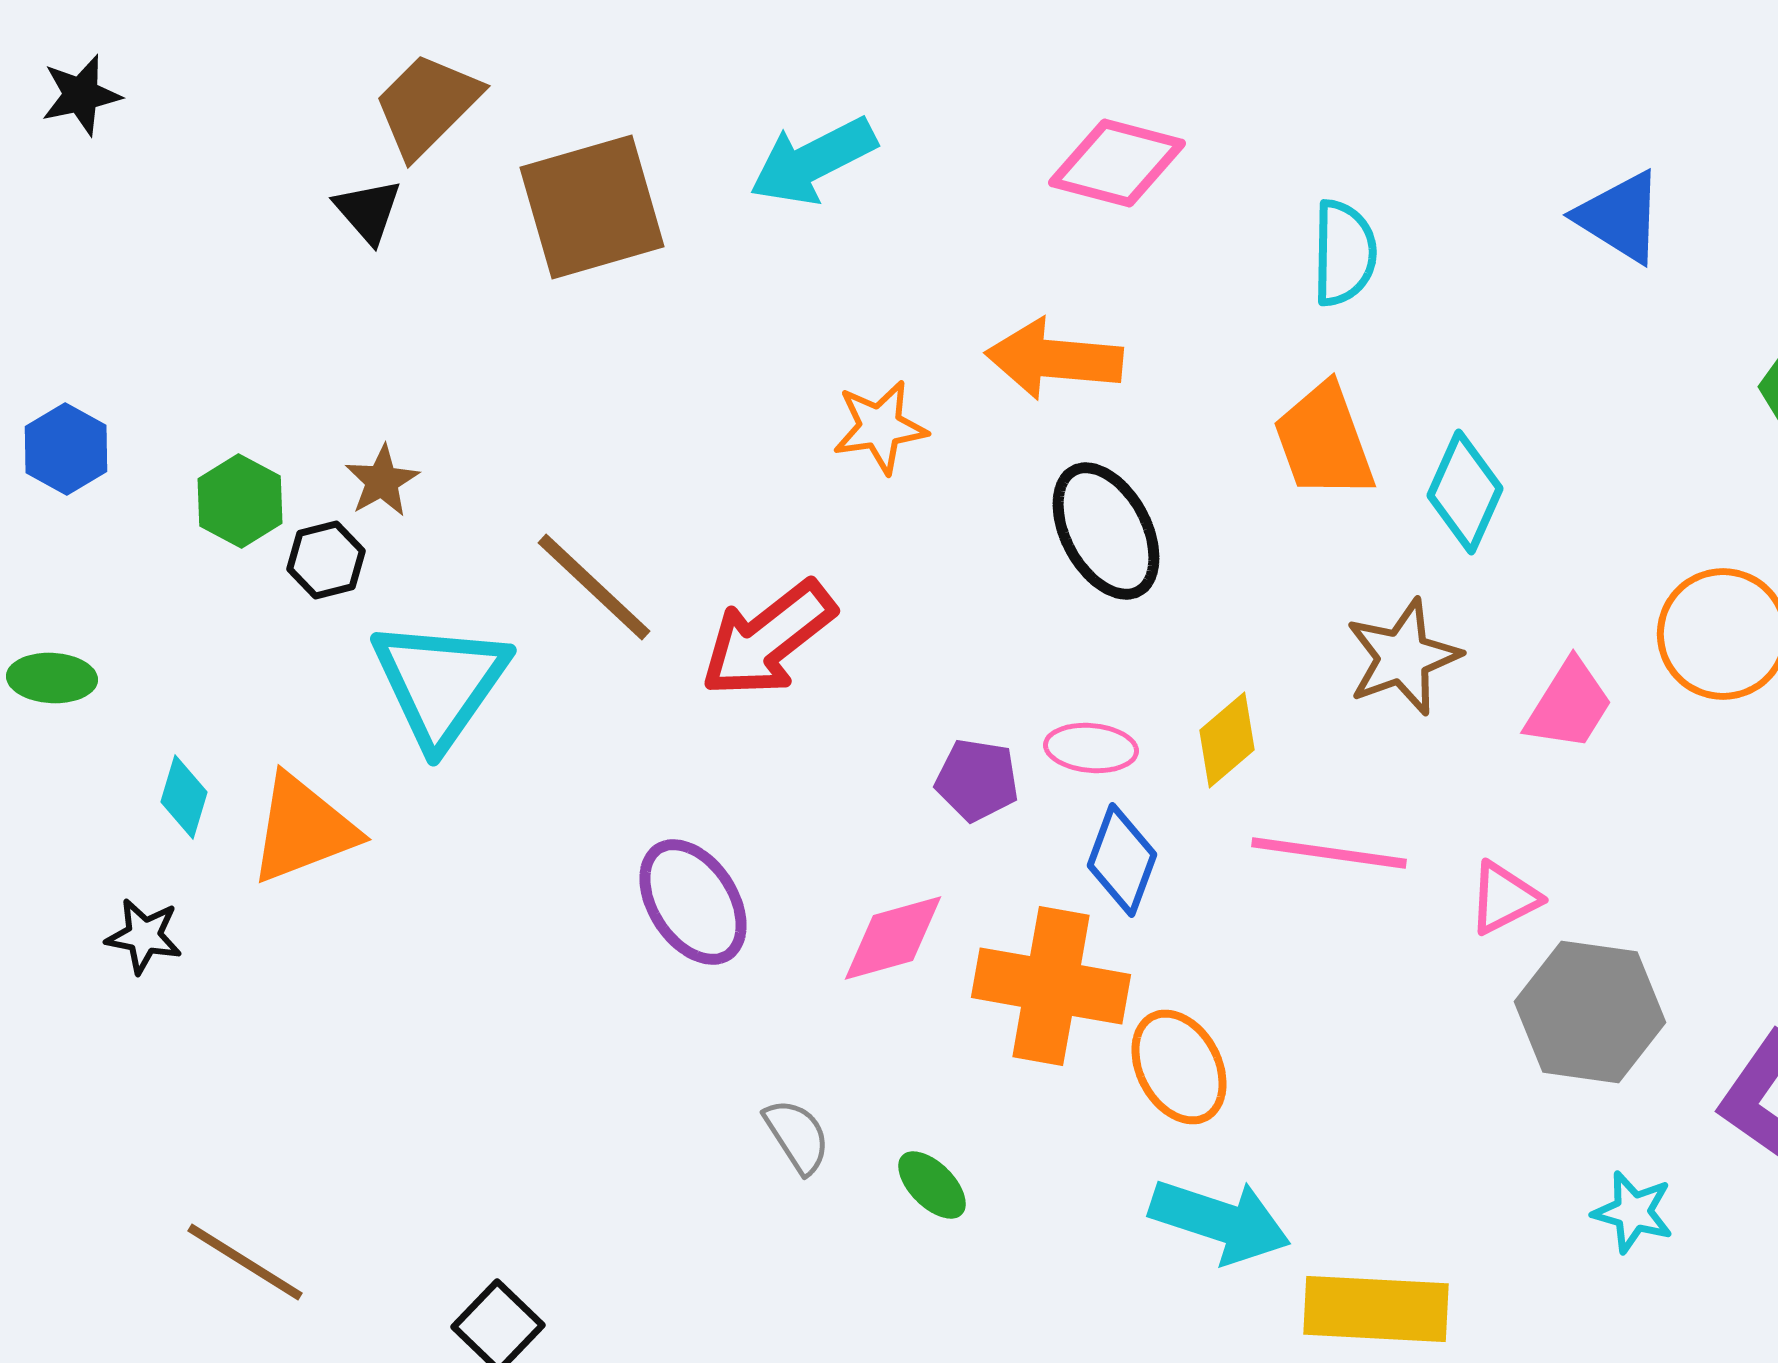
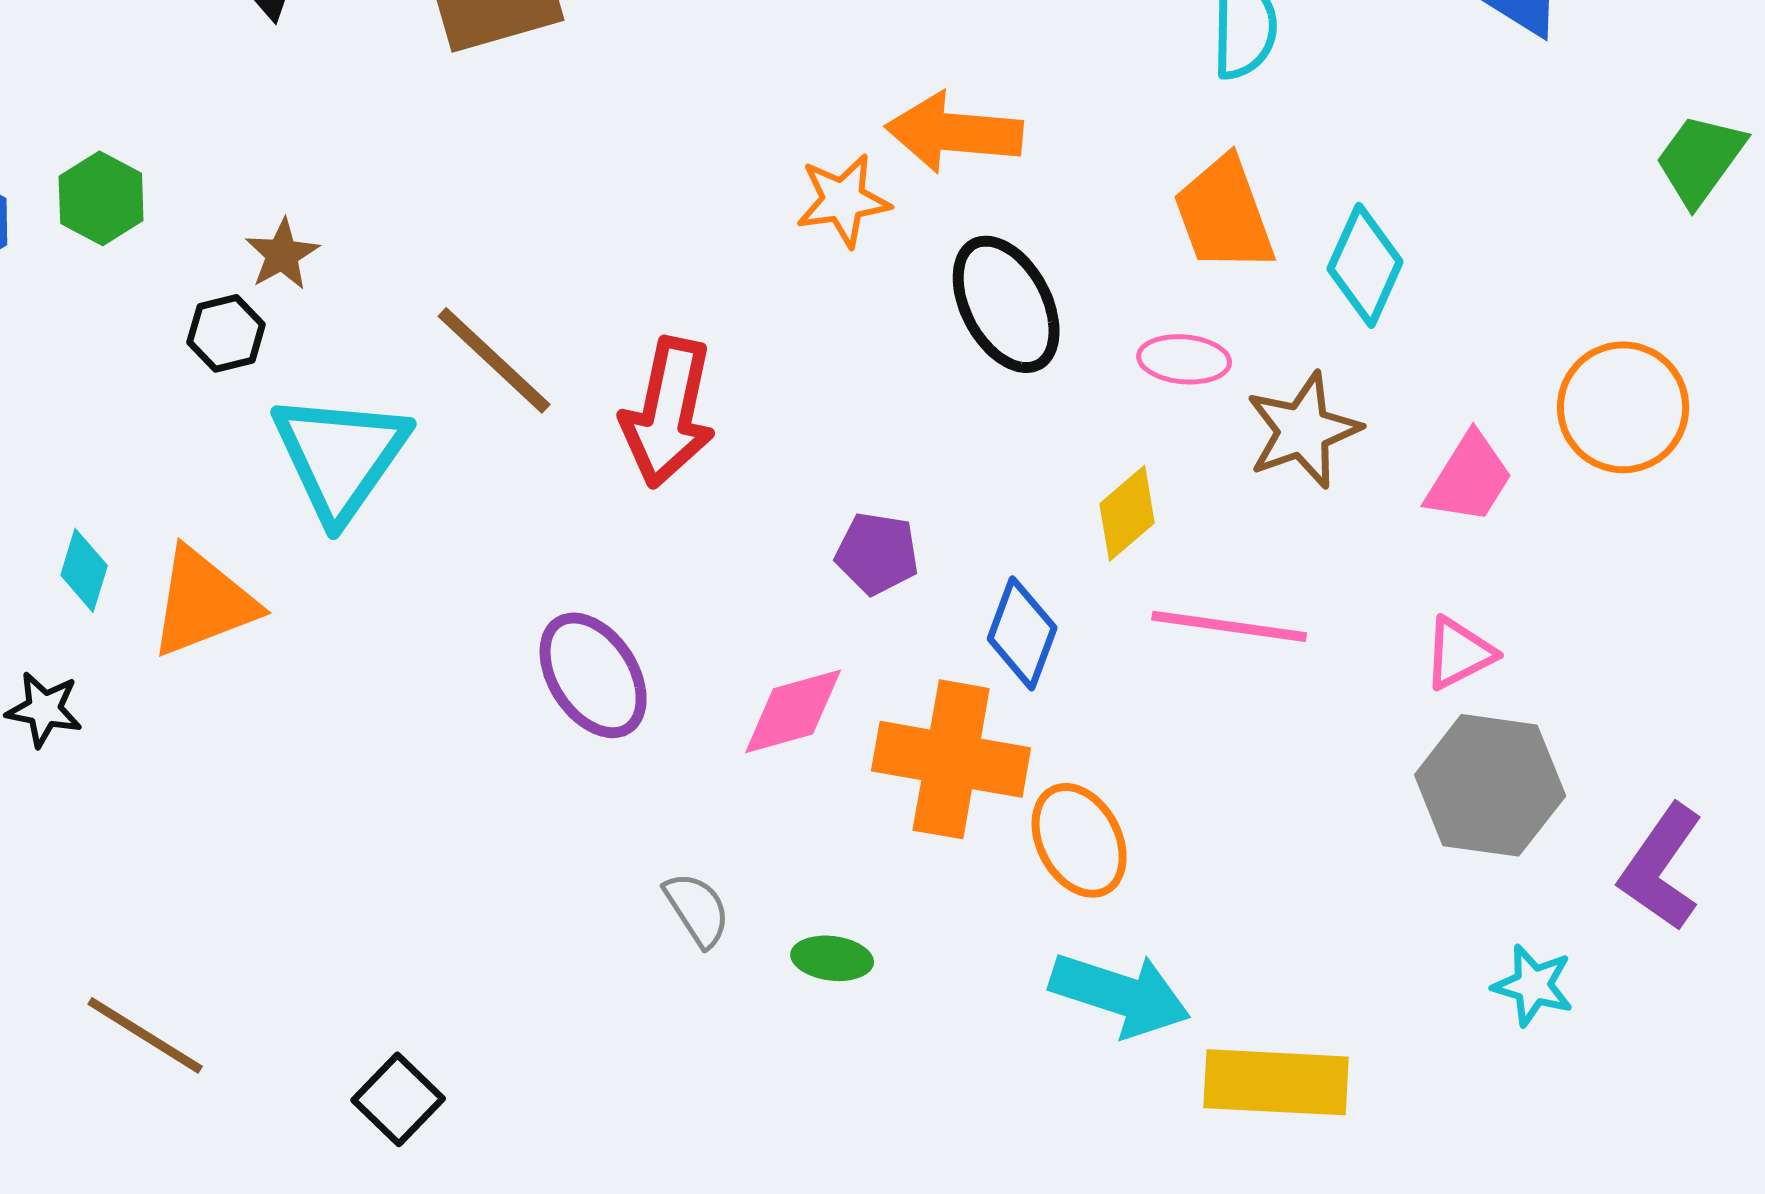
orange star: (880, 427) -> (843, 200), moved
green hexagon: (240, 501) -> (101, 198), moved
red arrow: (768, 639) -> (668, 412), turned -40
pink ellipse: (1091, 748) -> (1184, 359), moved
pink triangle: (1504, 898) -> (1459, 653), moved
green ellipse: (932, 1185) -> (832, 958), turned -38

